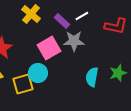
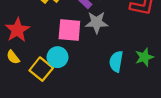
pink square: (49, 48) -> (69, 30), turned 35
yellow square: (23, 84) -> (41, 69), turned -35

